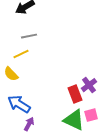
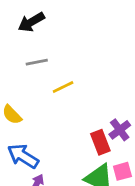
yellow line: (21, 54) -> (63, 87), moved

